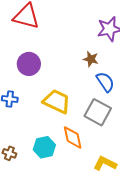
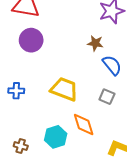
purple circle: (29, 64) -> (31, 40), moved
gray square: (98, 112) -> (107, 97), size x0.6

